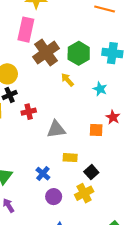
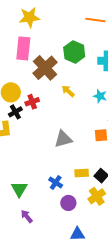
green hexagon: (79, 53) -> (74, 52), moved
red cross: (29, 112) -> (32, 102), moved
yellow rectangle: (70, 158) -> (82, 173), moved

